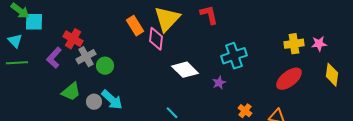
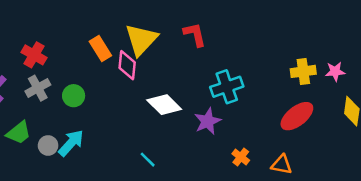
red cross: (73, 39) -> (34, 55), moved
green circle: (105, 66) -> (74, 96), moved
purple star: (219, 83) -> (208, 121), size x1.5
cyan arrow: (112, 100) -> (71, 143), turned -90

